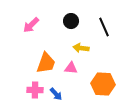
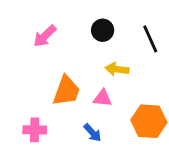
pink cross: (35, 90) -> (35, 130), moved
blue arrow: (56, 94) -> (92, 133), moved

